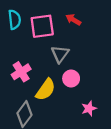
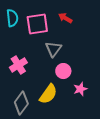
yellow semicircle: (46, 90) -> (48, 94), moved
pink star: (89, 108) -> (80, 89), moved

